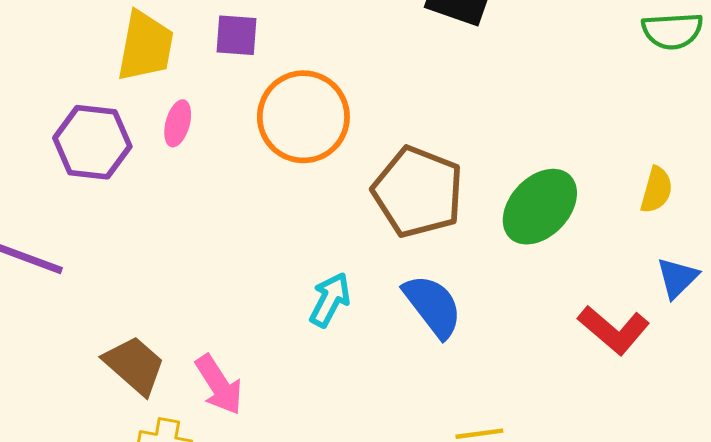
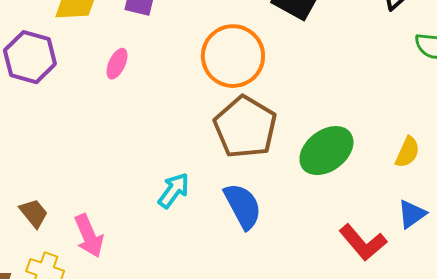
orange circle: (303, 117) -> (233, 56), moved
pink ellipse: (178, 123) -> (117, 64), moved
brown trapezoid: (134, 365) -> (34, 213), size x0.7

